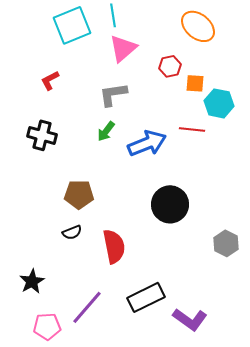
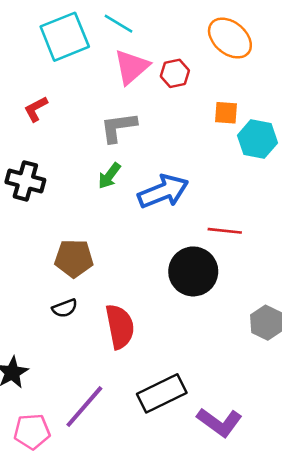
cyan line: (113, 15) -> (118, 24), turned -50
red hexagon: (170, 66) -> (175, 73), moved
red line: (192, 129) -> (225, 231), moved

